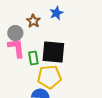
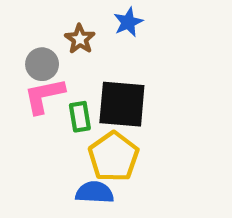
pink L-shape: (16, 48) -> (44, 96), turned -95
yellow pentagon: (49, 77) -> (114, 157), turned -30

